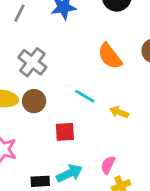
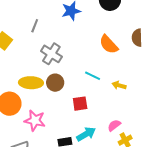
gray line: (19, 13) -> (35, 26), moved
pink semicircle: (108, 165) -> (114, 125), turned 32

